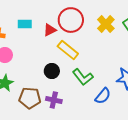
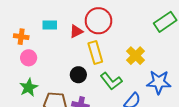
yellow cross: (106, 24) -> (136, 56), moved
yellow rectangle: (68, 50) -> (95, 53), turned 35

